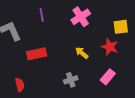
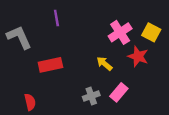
pink cross: (81, 17) -> (120, 32), moved
yellow square: (121, 27) -> (151, 32), turned 35
pink rectangle: (108, 77) -> (119, 92), moved

